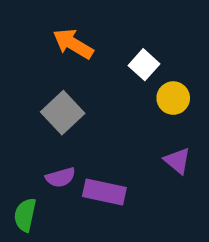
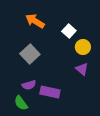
purple triangle: (177, 161) -> (82, 69), moved
green semicircle: (25, 215) -> (21, 103), moved, turned -49

